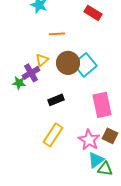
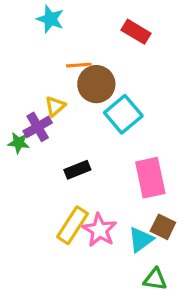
brown circle: (68, 63) -> (96, 84), moved
pink star: (89, 140) -> (100, 230), moved
cyan triangle: (96, 160) -> (141, 240), moved

